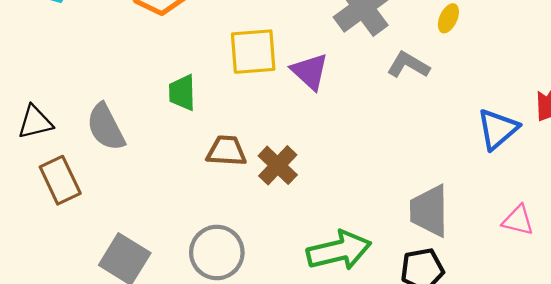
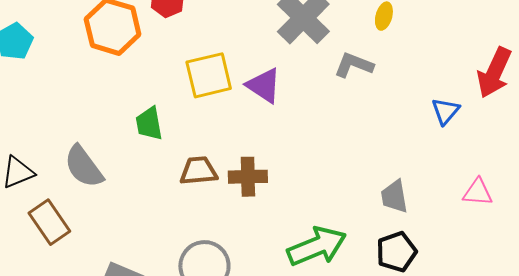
blue triangle: (498, 129) -> (445, 111), size x0.7
brown cross: (278, 165) -> (248, 177), turned -36
gray trapezoid: (429, 211) -> (394, 196), size x0.7

